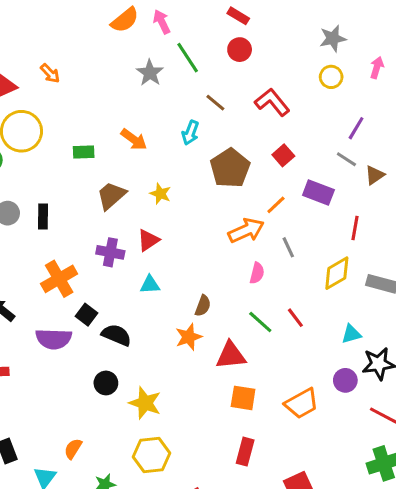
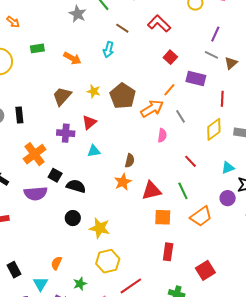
green rectangle: (84, 152) -> (37, 48), moved
brown pentagon: (230, 168) -> (123, 96), moved
green line: (260, 322) -> (183, 191), moved, turned 30

